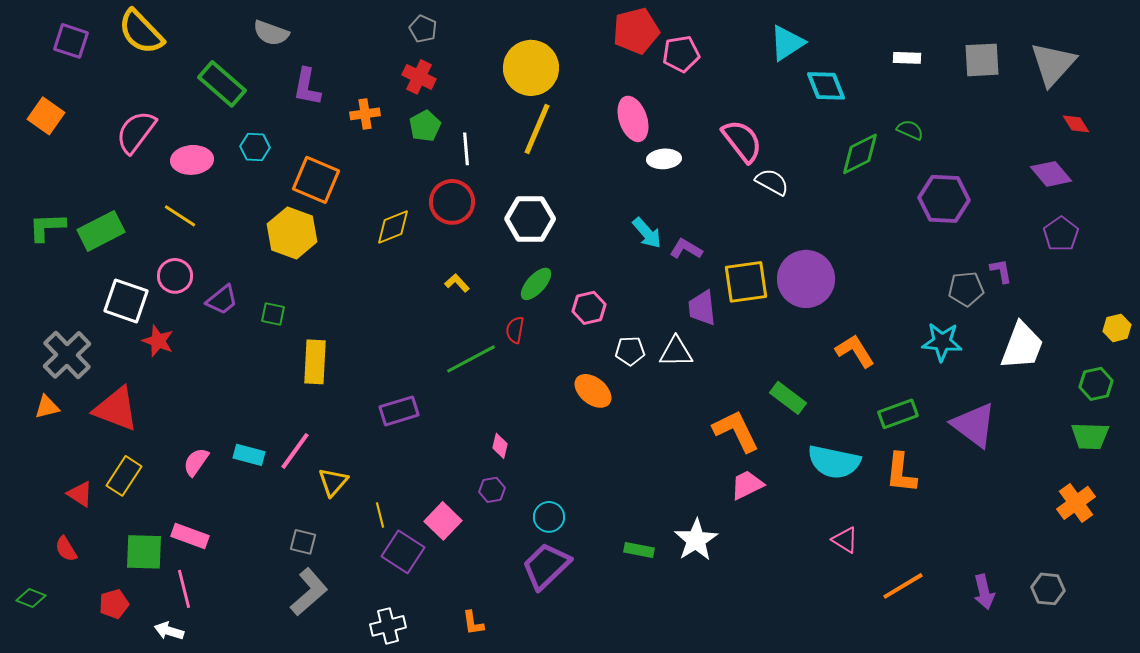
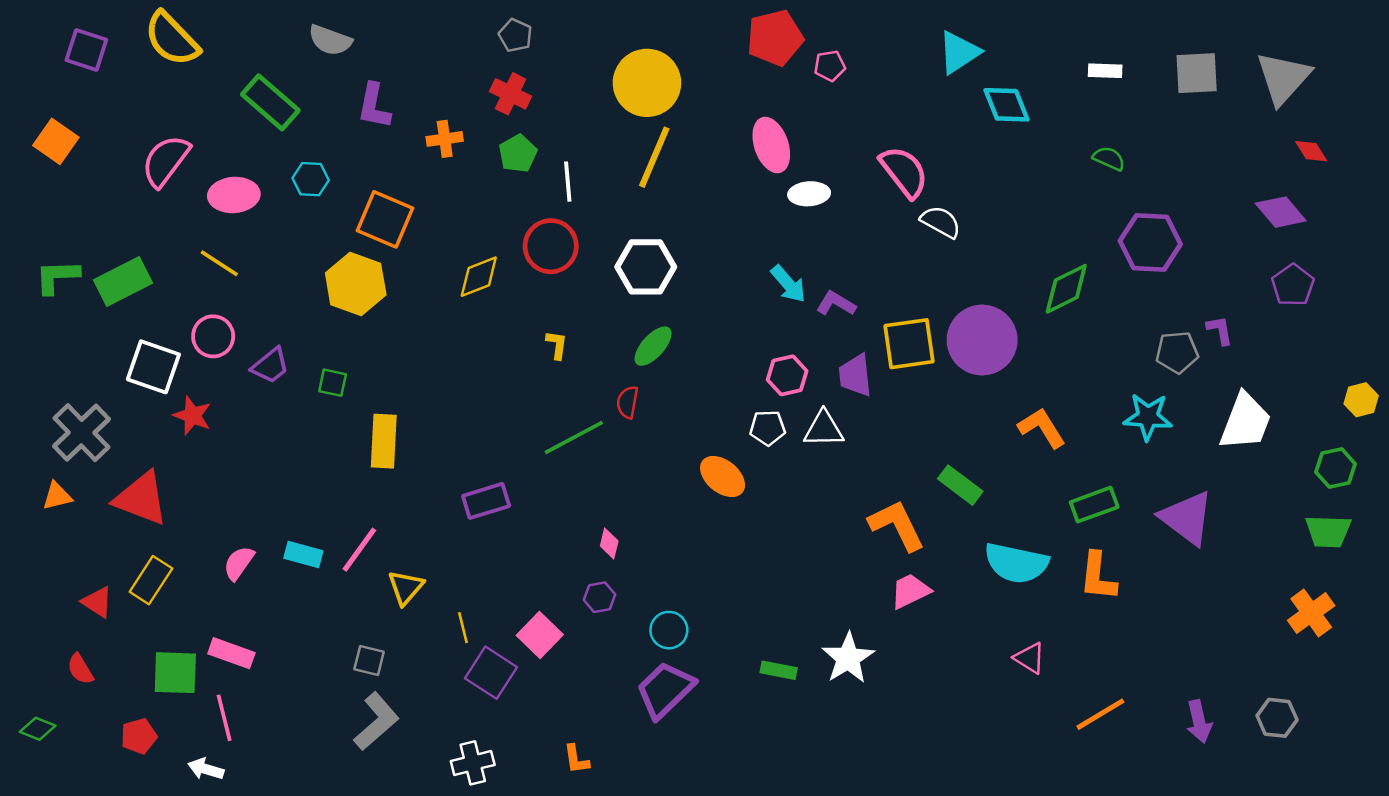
pink pentagon: (681, 54) -> (830, 66), size x0.7
green diamond: (860, 154) -> (1066, 289), moved
yellow L-shape: (457, 283) -> (557, 345), turned 50
pink hexagon: (589, 308) -> (787, 375), moved

